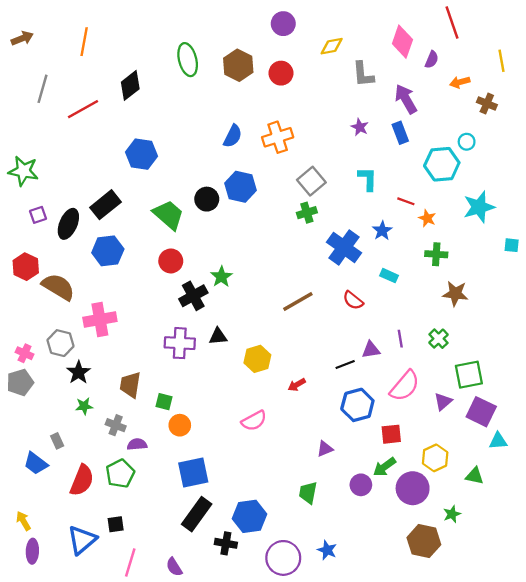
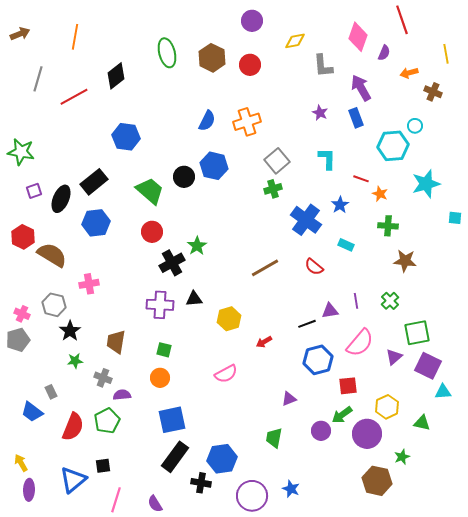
pink cross: (100, 319) -> (89, 284), size x0.7
green square: (164, 402) -> (164, 350), moved

